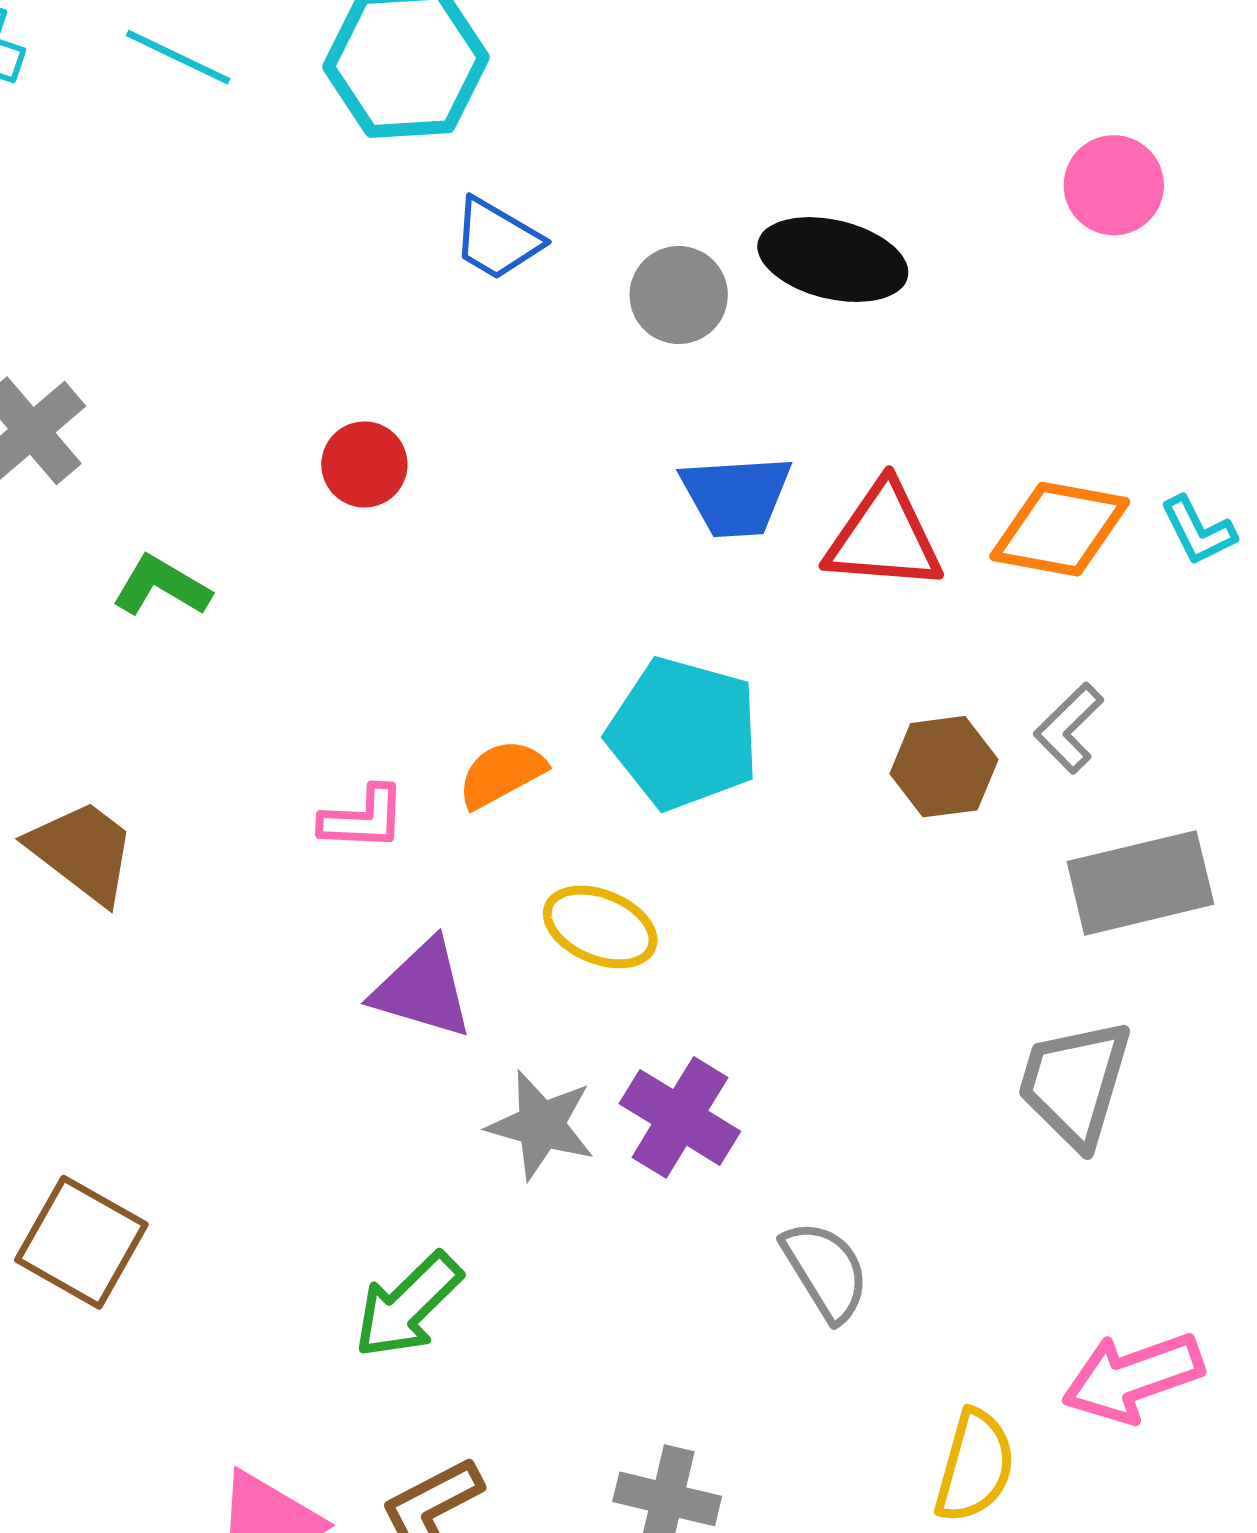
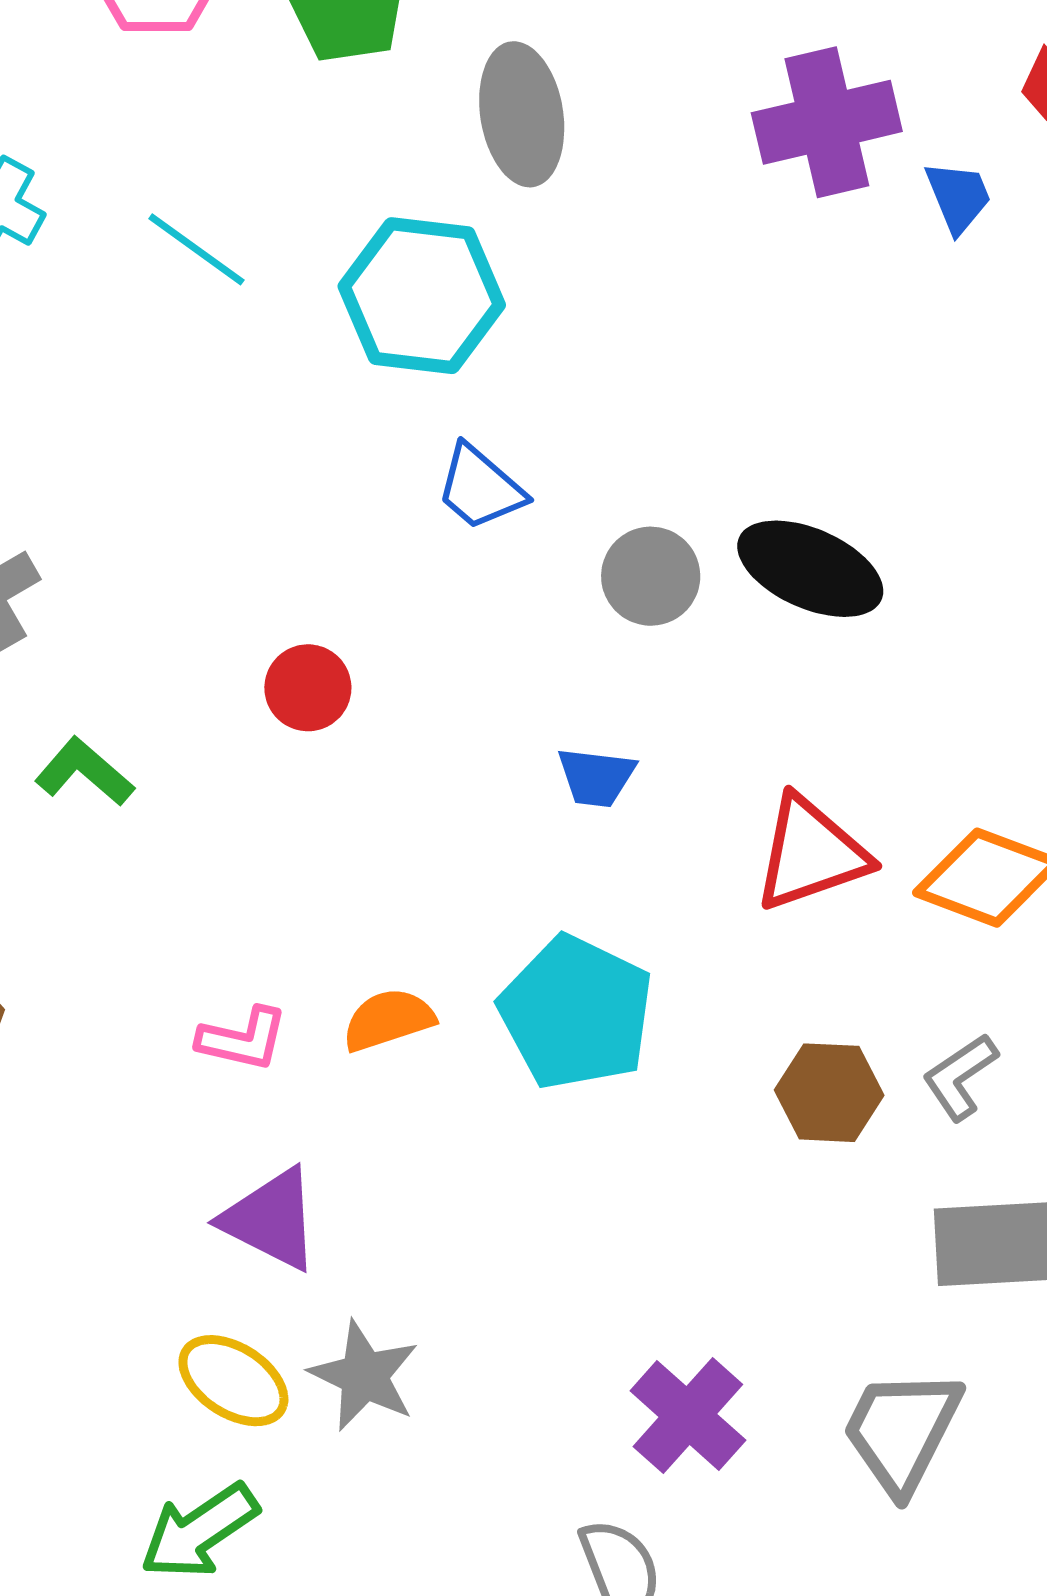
blue trapezoid: (736, 496) -> (596, 777), moved, size x0.7
red triangle: (884, 537) -> (811, 854), turned -34
yellow ellipse: (600, 927) -> (233, 1381), moved
purple cross: (680, 1117) -> (688, 1415), moved

